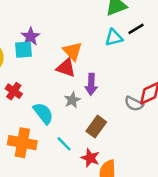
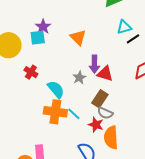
black line: (136, 29) -> (133, 39), moved
cyan triangle: (114, 38) -> (124, 27), moved
red triangle: (66, 68) -> (105, 74), moved
gray semicircle: (134, 104) -> (105, 113), moved
orange cross: (22, 143) -> (55, 112), moved

